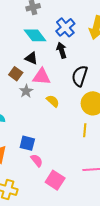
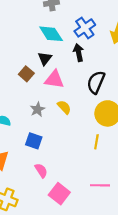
black triangle: (31, 58) -> (45, 58), turned 40
gray star: (26, 91) -> (37, 109), moved
blue square: (27, 143) -> (34, 141), moved

